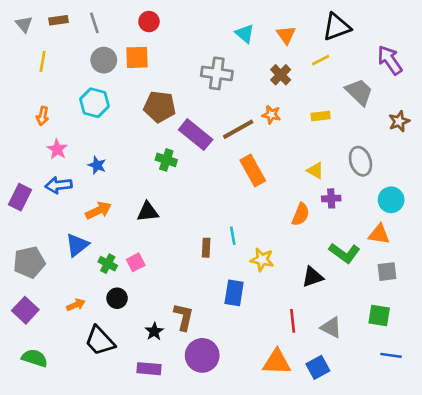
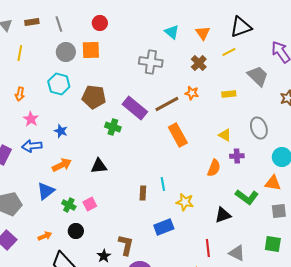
brown pentagon: (160, 107) -> (94, 97), moved
blue rectangle: (234, 293) -> (164, 227), turned 60

